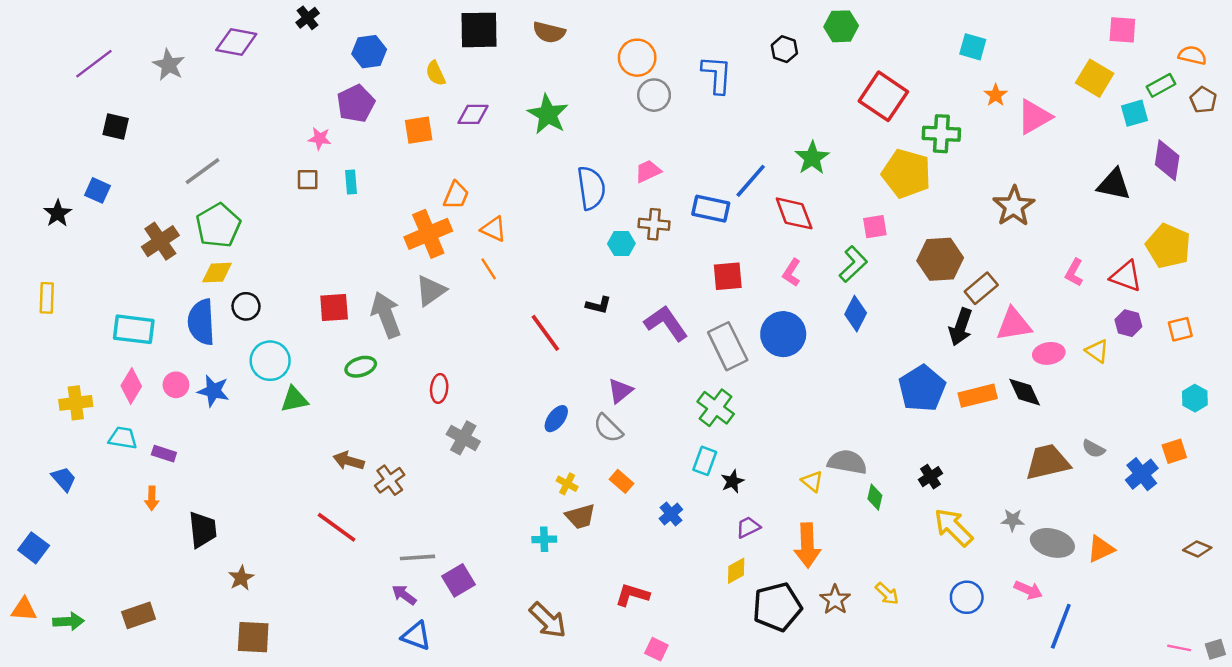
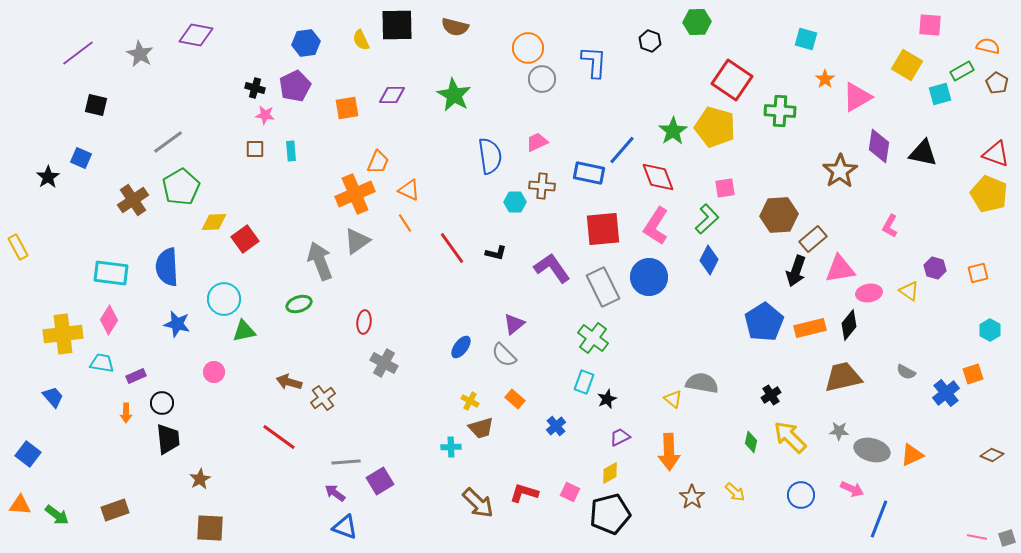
black cross: (308, 18) -> (255, 88), moved, turned -36
yellow semicircle: (436, 73) -> (361, 40), moved
purple diamond: (1167, 160) -> (879, 146), moved
yellow pentagon: (906, 174) -> (715, 127), moved
yellow pentagon: (1168, 246) -> (989, 194), moved
yellow diamond: (217, 273) -> (214, 222), moved
pink L-shape: (792, 273) -> (656, 226), size x1.6
red square: (728, 276) -> (603, 229), size x1.4
red triangle: (1126, 276) -> (996, 154), moved
yellow rectangle: (47, 298) -> (18, 247), moved, turned -30
black circle: (246, 306) -> (162, 403), moved
red square: (334, 308) -> (245, 239), moved, turned -32
red line: (545, 333) -> (452, 248), moved
pink circle: (176, 385) -> (214, 372), moved
black diamond: (1025, 392) -> (849, 325), turned 64
yellow cross: (76, 403) -> (63, 334), size x1.4
purple rectangle: (164, 454) -> (136, 376), turned -42
brown trapezoid: (1048, 462) -> (843, 377), moved
green diamond: (875, 497) -> (751, 442), moved
black pentagon: (777, 607) -> (610, 514), moved
brown arrow: (548, 620) -> (478, 503), moved
green arrow: (69, 621) -> (57, 515), turned 40
pink square: (656, 649) -> (570, 492), moved

